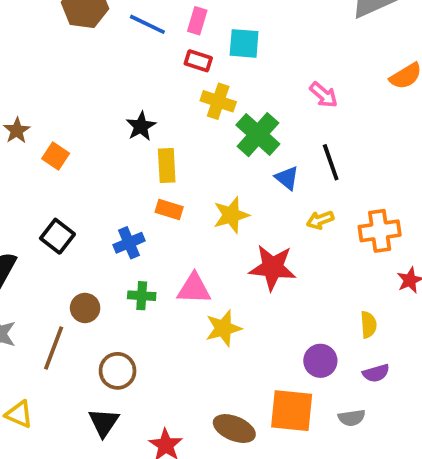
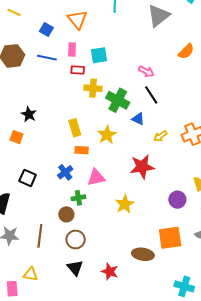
black star: (141, 126) -> (29, 114), moved
black line: (331, 162) -> (151, 95), moved
yellow star: (231, 215) -> (107, 135), moved
pink triangle: (194, 289) -> (96, 177), moved
brown circle: (85, 308) -> (66, 214), moved
purple circle: (320, 361) -> (177, 200), moved

